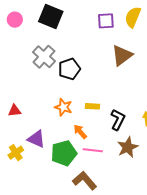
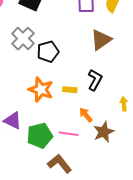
orange star: (63, 107) -> (41, 90), size x1.4
black L-shape: (118, 120) -> (95, 80), moved
orange arrow: (80, 132) -> (86, 115), moved

